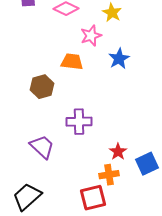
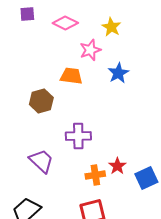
orange cross: (109, 175) -> (95, 175), moved

